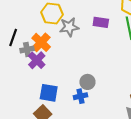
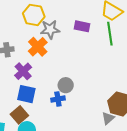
orange cross: (41, 42) -> (38, 47), moved
purple cross: (37, 60) -> (23, 71), moved

